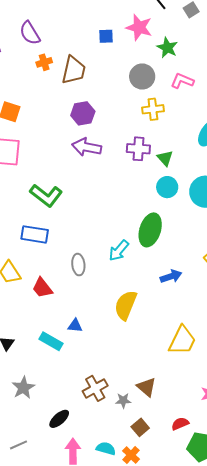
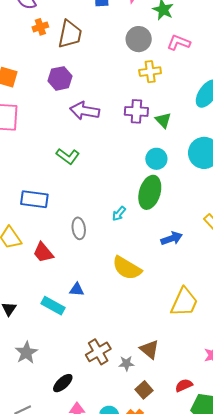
purple hexagon: (83, 113) -> (60, 78), moved
cyan circle: (167, 187) -> (156, 159), moved
green L-shape: (46, 195) -> (68, 156), moved, size x0.7
cyan arrow: (119, 251) -> (119, 214), size x0.7
yellow semicircle: (126, 305) -> (127, 268), turned -80

